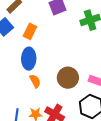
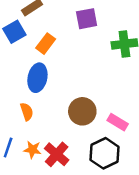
orange semicircle: (35, 81) -> (27, 112), moved

